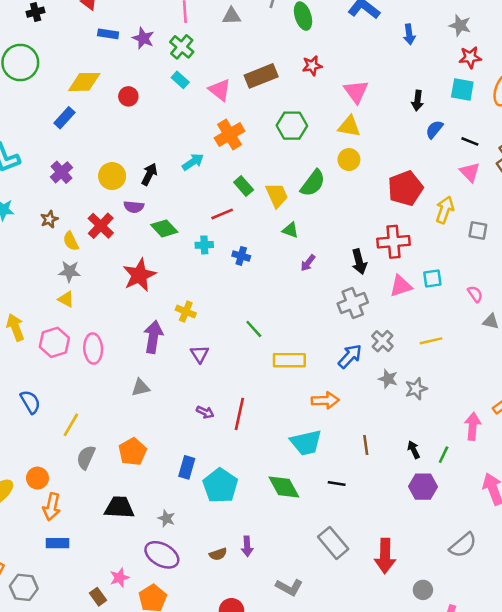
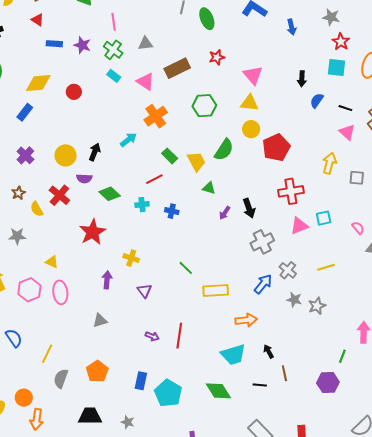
gray triangle: (232, 16) -> (145, 43), moved
red star: (470, 57) -> (341, 42), turned -30
red pentagon: (405, 188) -> (276, 147), moved
black arrow: (359, 262) -> (249, 208), moved
gray star: (70, 272) -> (17, 236), moved
yellow triangle: (66, 299) -> (52, 262), moved
purple arrow: (153, 337) -> (107, 280), size x0.7
brown line: (366, 445) -> (284, 373), moved
black arrow: (414, 450) -> (269, 351), moved

